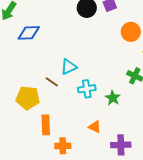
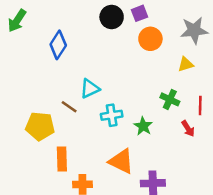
orange circle: (131, 32) -> (150, 39), moved
blue diamond: (29, 33) -> (58, 45), moved, turned -55
orange triangle: (95, 127) -> (121, 161), size x1.6

